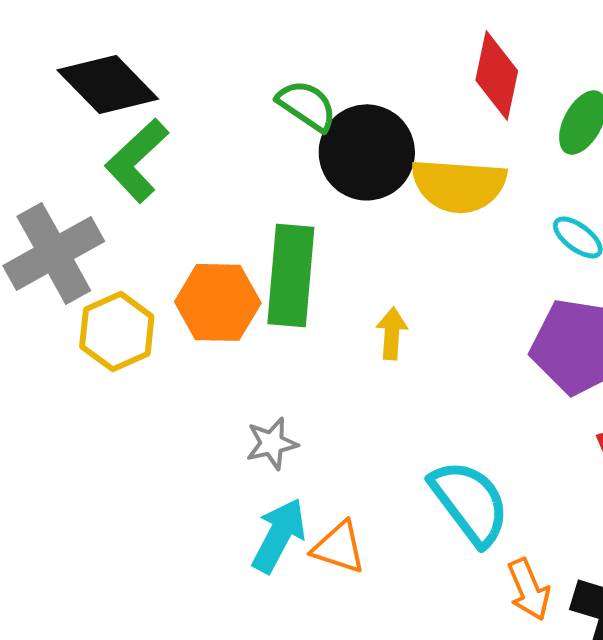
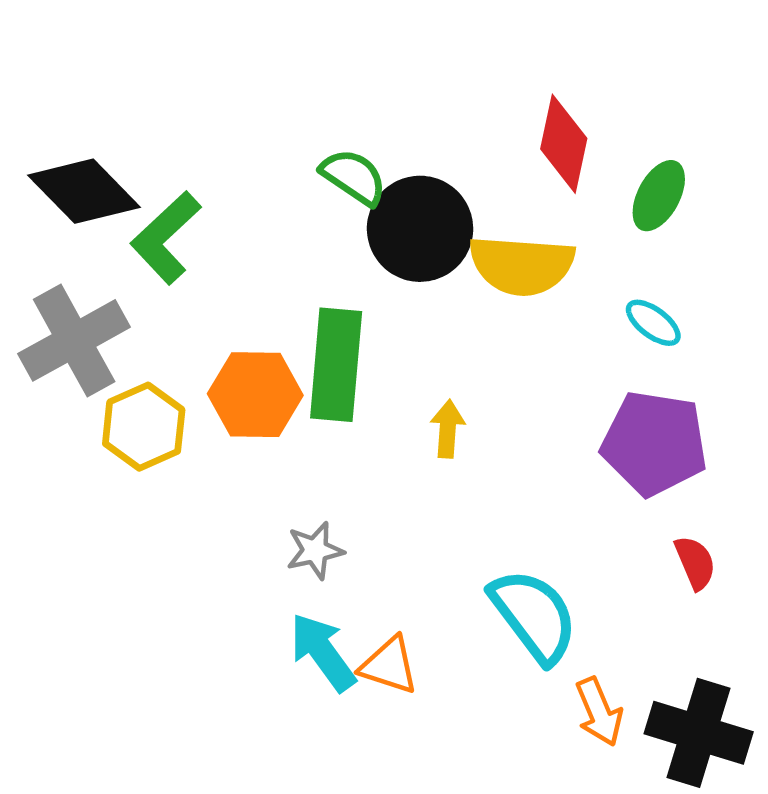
black diamond: (108, 84) -> (84, 191), moved
cyan arrow: (279, 535) -> (323, 652), turned -64

